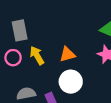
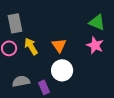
orange triangle: (67, 54) -> (59, 45), turned -49

